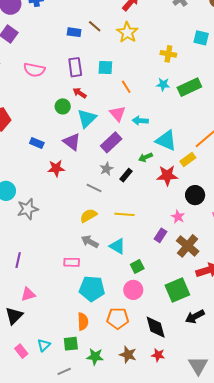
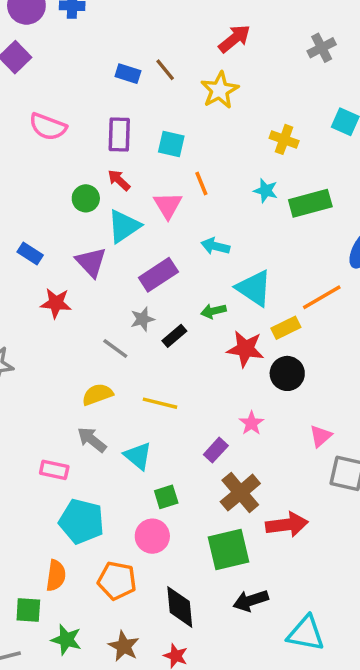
pink triangle: (118, 114) -> (168, 205), moved
black circle: (195, 195) -> (287, 373), moved
brown cross: (188, 246) -> (240, 493), moved

